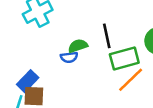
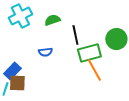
green semicircle: (78, 46) -> (52, 20), moved
orange line: (131, 80) -> (94, 70), turned -75

